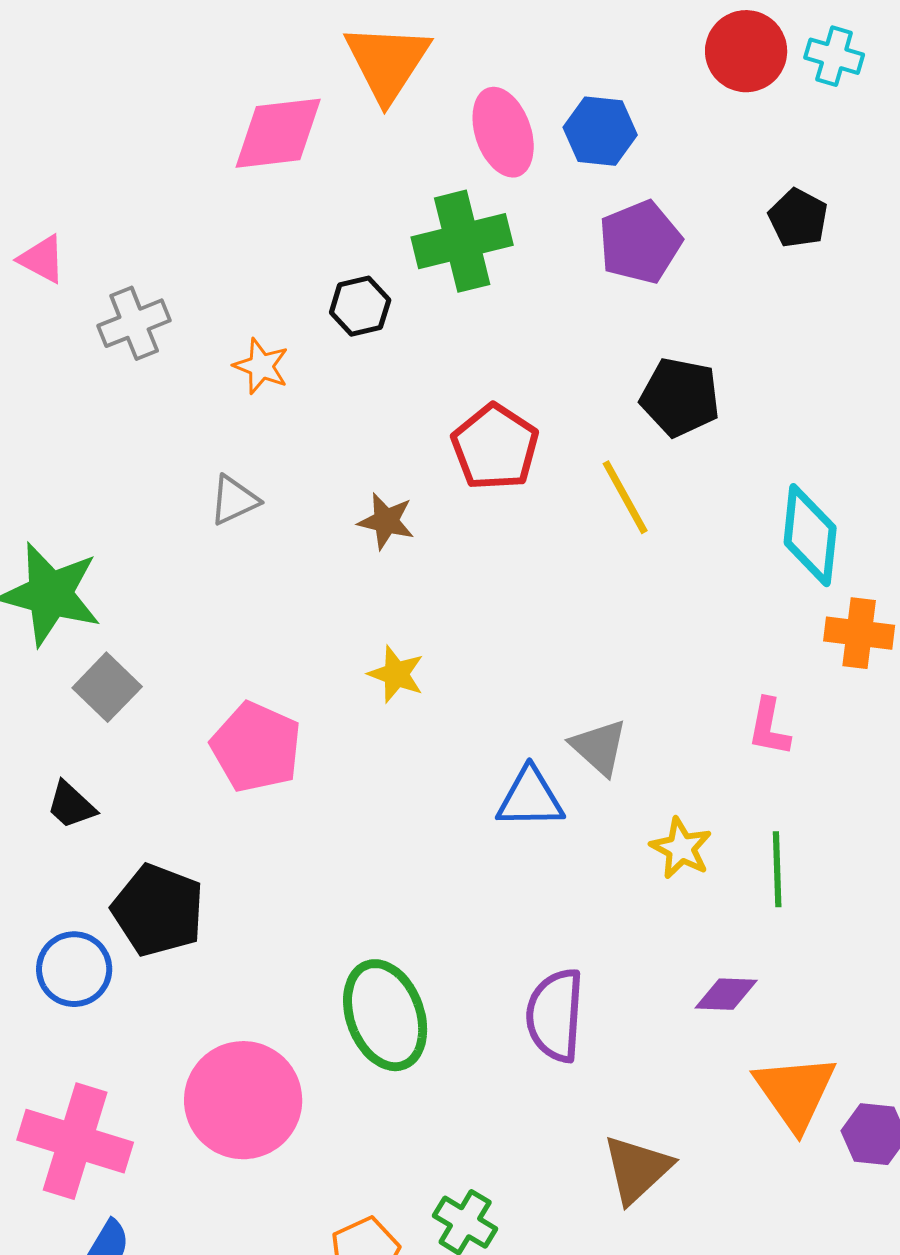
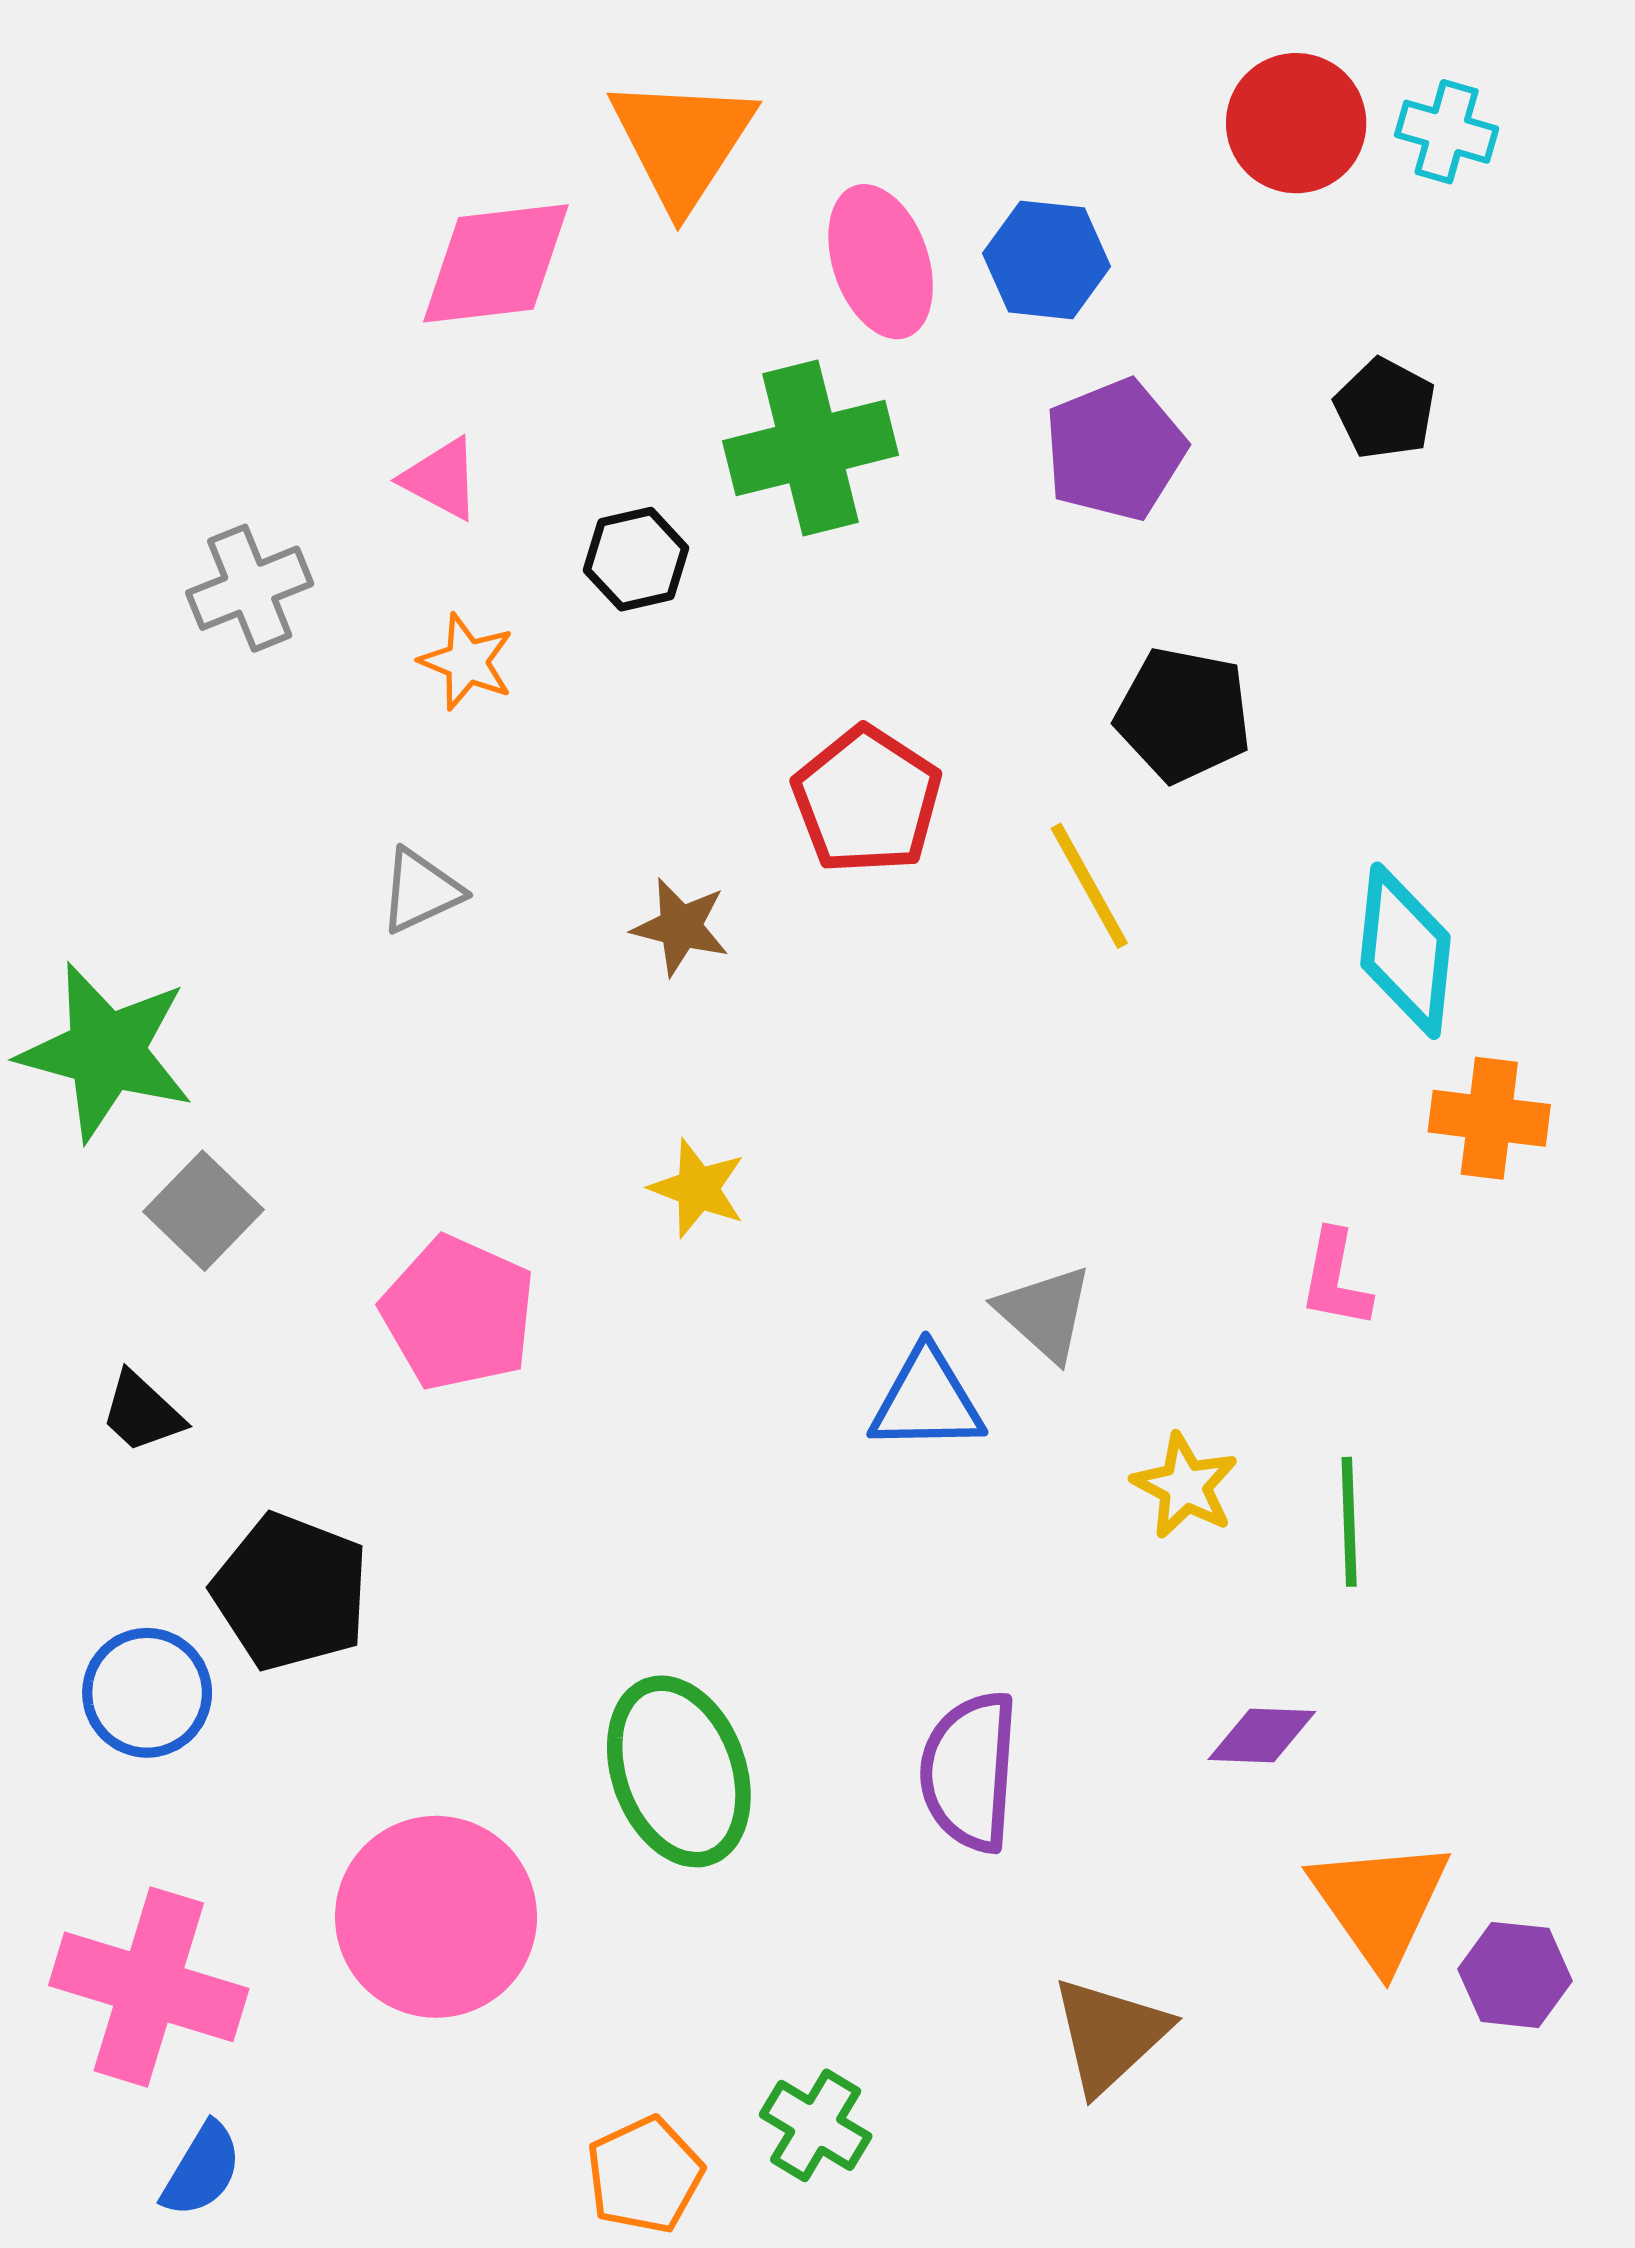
pink triangle: (42, 259) -> (441, 479), moved

